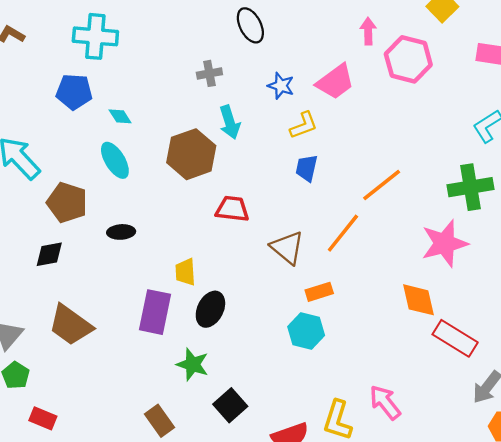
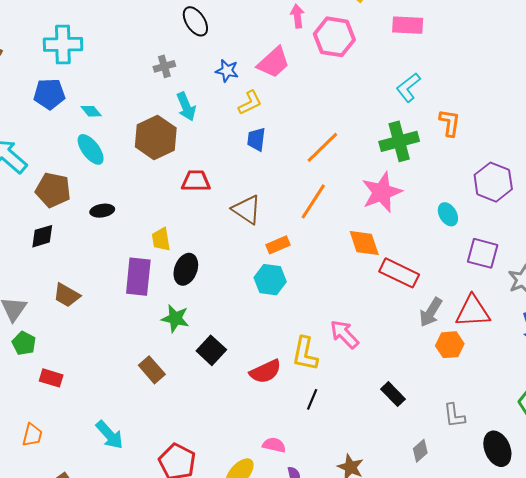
orange line: (343, 233) -> (313, 201), moved
brown trapezoid: (70, 325) -> (67, 295), size x0.7

